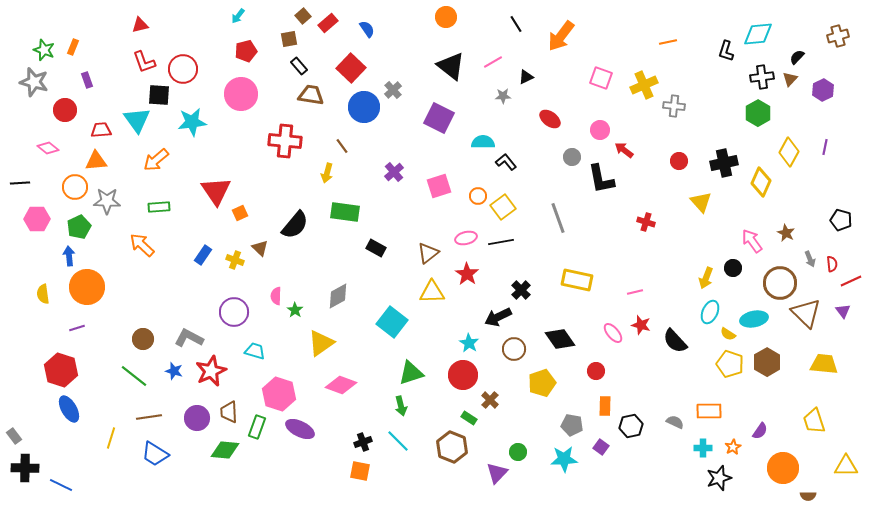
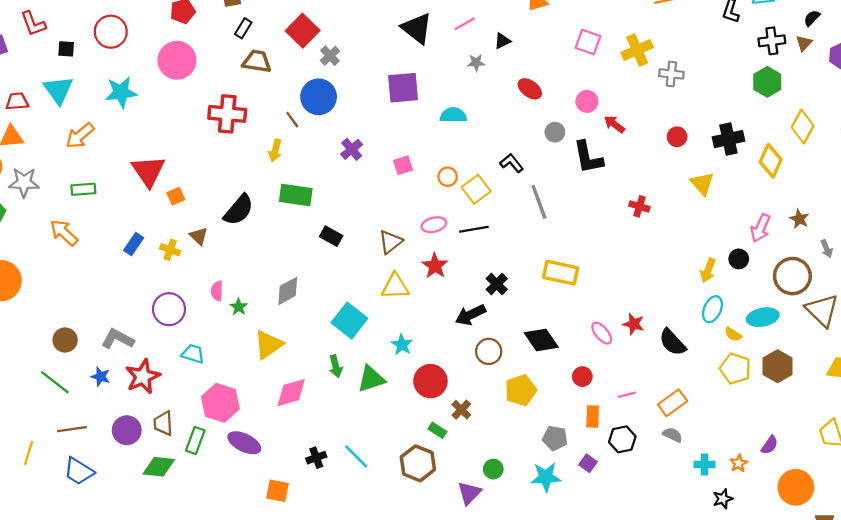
red L-shape: (144, 62) -> (33, 24), moved
black rectangle: (299, 66) -> (243, 28), turned 72
gray cross: (393, 90) -> (330, 56), moved
black square: (159, 95) -> (66, 49), moved, size x0.7
blue circle: (364, 107) -> (319, 97), moved
purple square: (439, 118) -> (403, 88), turned -32
black L-shape: (506, 162) -> (512, 163), moved
pink square: (439, 186) -> (403, 165), size x0.7
pink arrow: (752, 241) -> (760, 228), turned -120
pink line: (635, 292) -> (627, 395), moved
cyan star: (469, 343) -> (402, 345), moved
pink diamond: (341, 385) -> (291, 393), turned -36
green arrow: (401, 406) -> (336, 366), moved
orange rectangle: (709, 411) -> (673, 403), moved, turned -35
orange square: (360, 471) -> (277, 491), moved
black star: (719, 478) -> (723, 499), size x0.7

